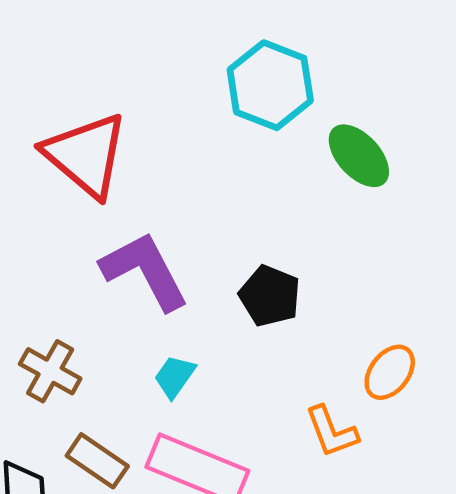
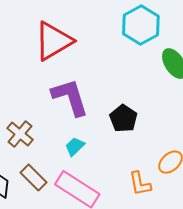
red triangle: (86, 155) -> (53, 41), turned 39

